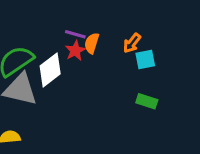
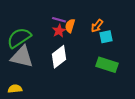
white diamond: (50, 70) -> (59, 57), moved
green rectangle: (147, 101) -> (107, 65), size x1.5

